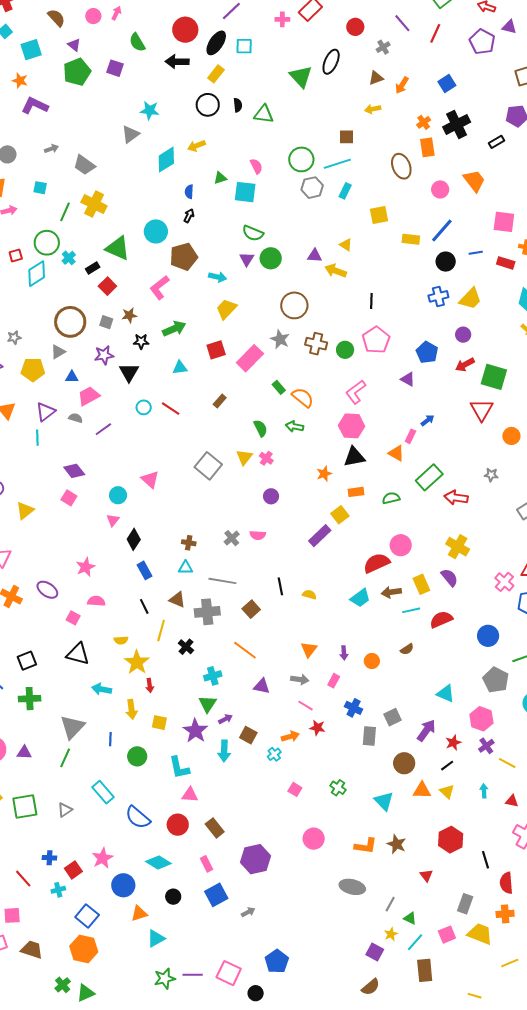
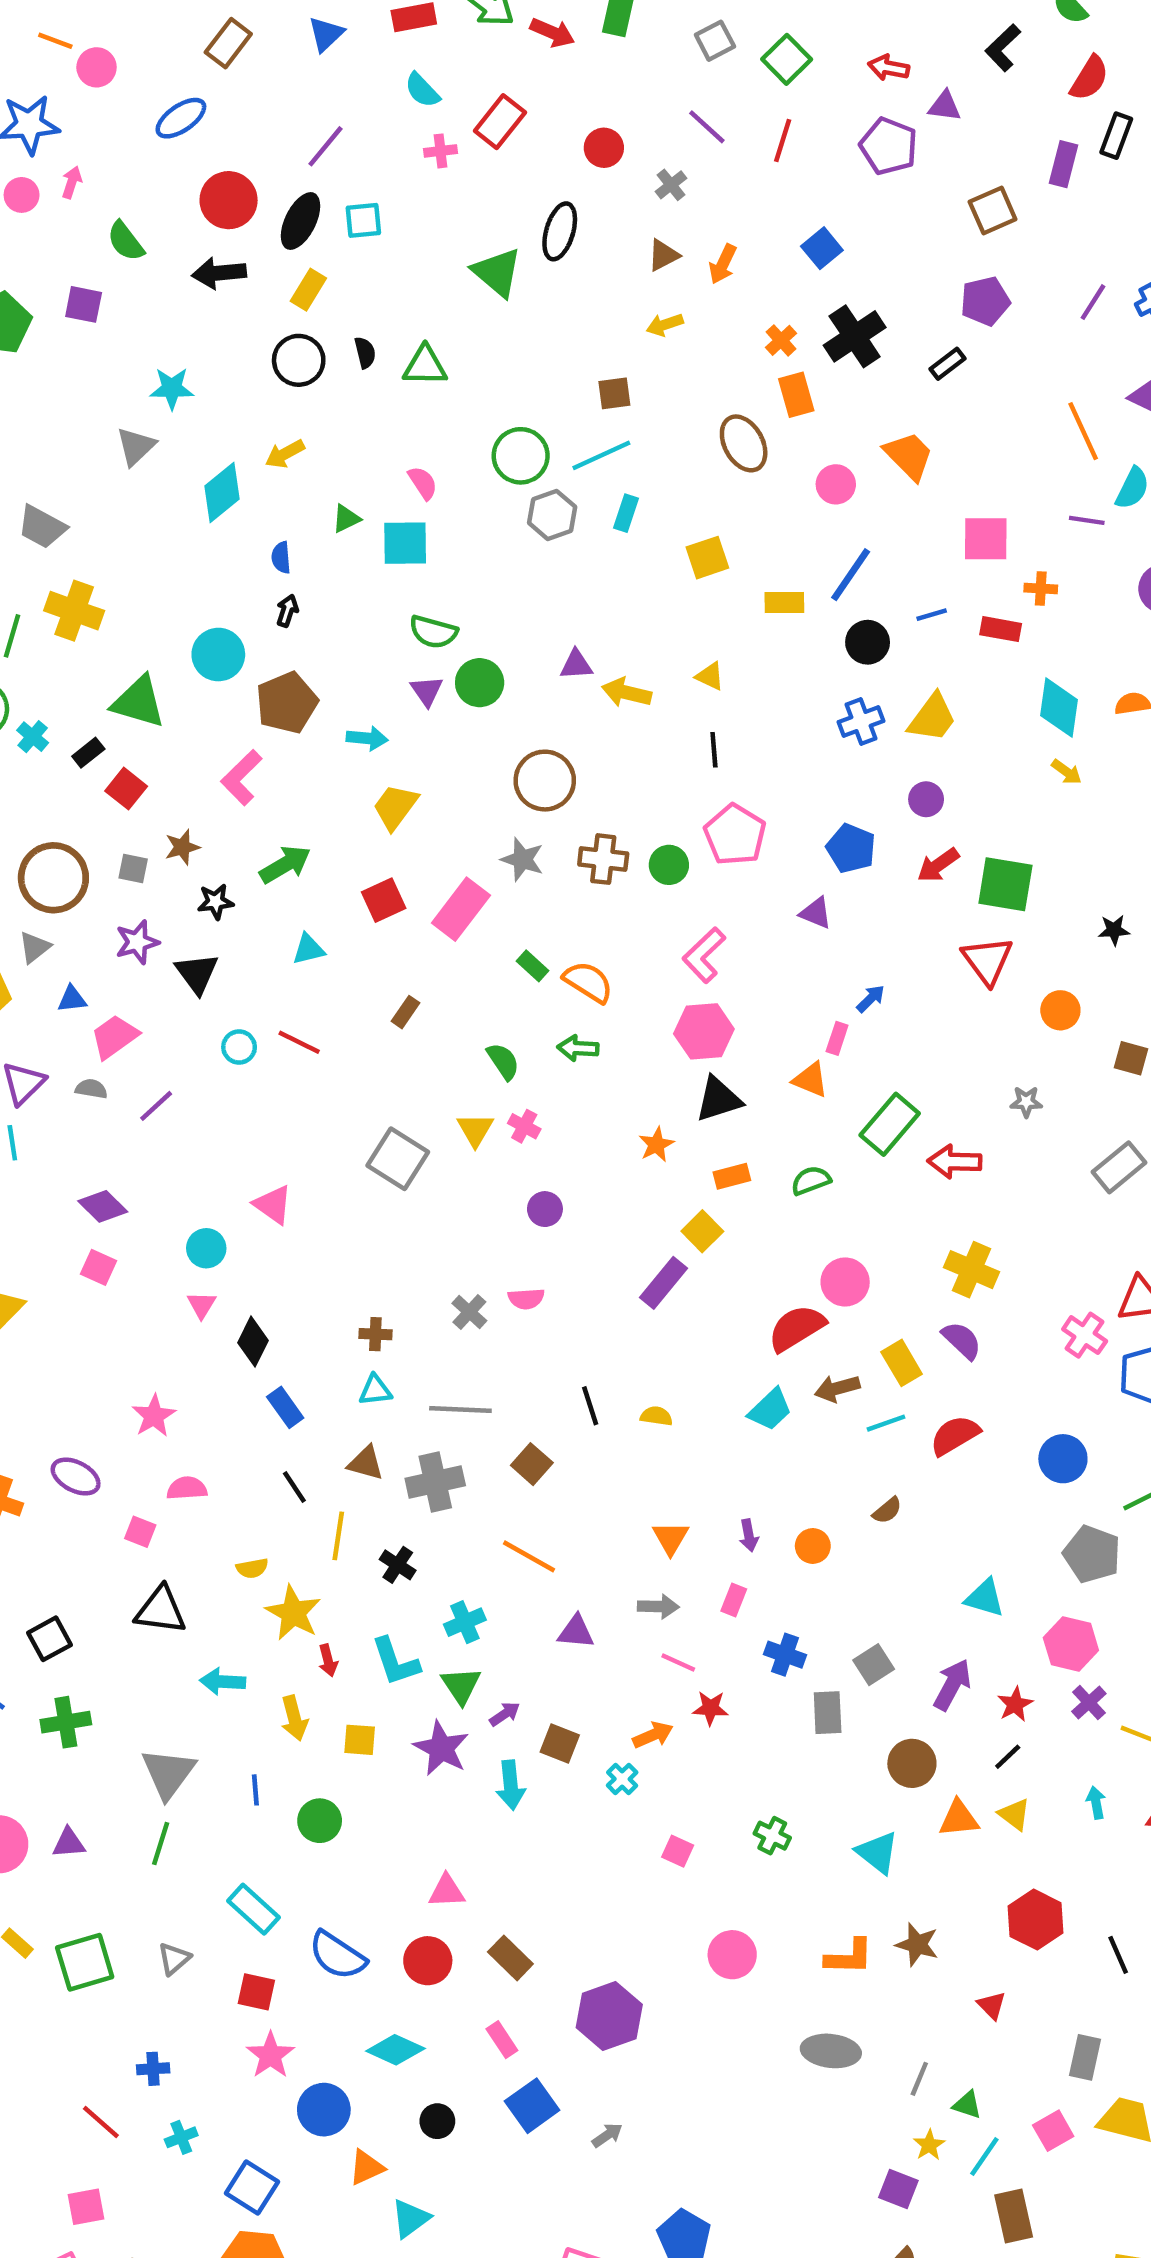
yellow triangle: (346, 245) -> (710, 676), moved
cyan L-shape: (179, 768) -> (395, 1662), moved
red square: (73, 870) -> (256, 1992), moved, turned -36

